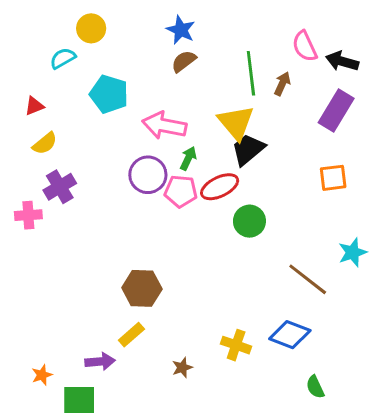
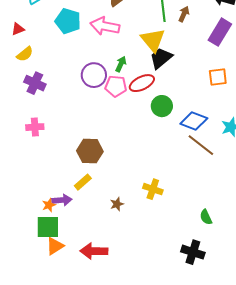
pink arrow: (164, 125) -> (105, 26), moved
purple cross: (60, 187) -> (35, 83), turned -35
pink cross: (28, 215) -> (35, 127), moved
blue diamond: (290, 335) -> (194, 121), moved
orange star: (42, 375) -> (49, 205), moved

